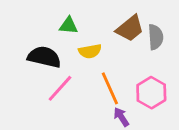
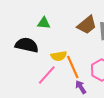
yellow semicircle: (90, 51) -> (59, 56), moved
pink line: (60, 88) -> (47, 75), moved

